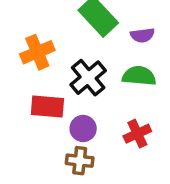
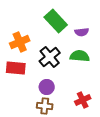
red rectangle: (47, 106) -> (16, 68), moved
red cross: (137, 134) -> (83, 100), moved

